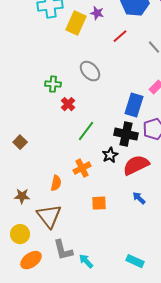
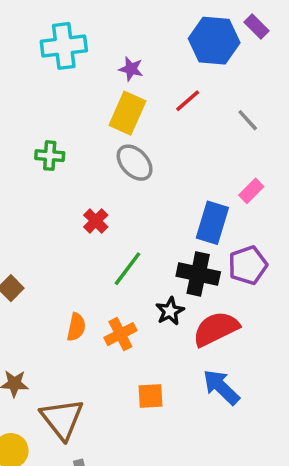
purple star: (97, 13) -> (131, 69), moved
yellow rectangle: (76, 23) -> (127, 113), moved
green cross: (53, 84) -> (50, 156), moved
orange semicircle: (56, 183) -> (76, 327), moved
blue arrow: (139, 198) -> (221, 387), size x1.6

